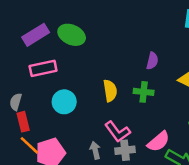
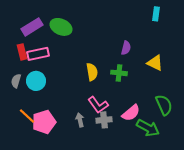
cyan circle: (64, 102) -> (36, 81), moved
red rectangle: (23, 122) -> (22, 52), moved

